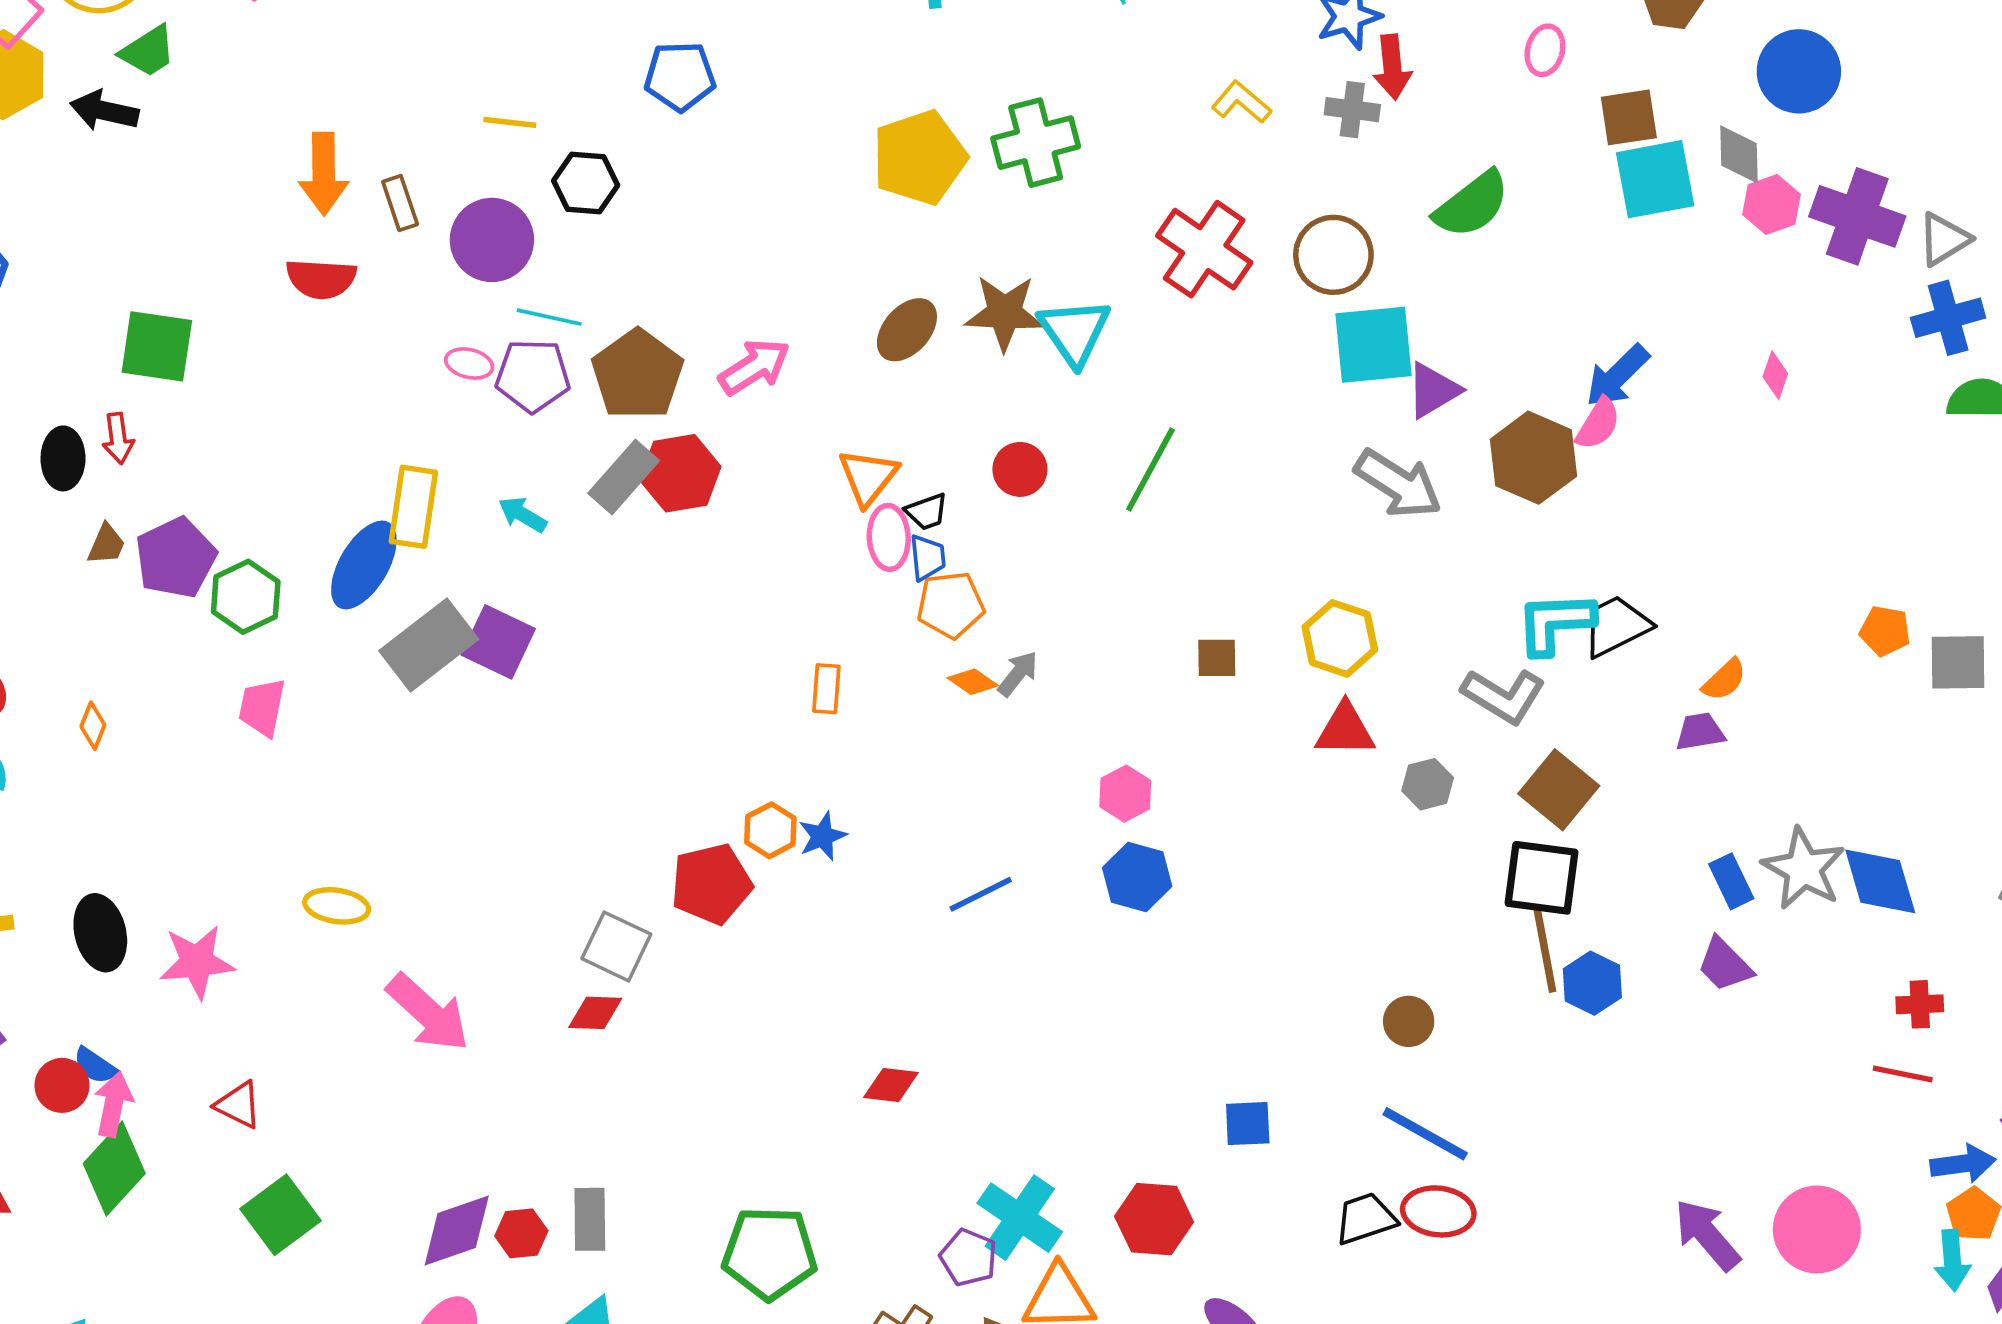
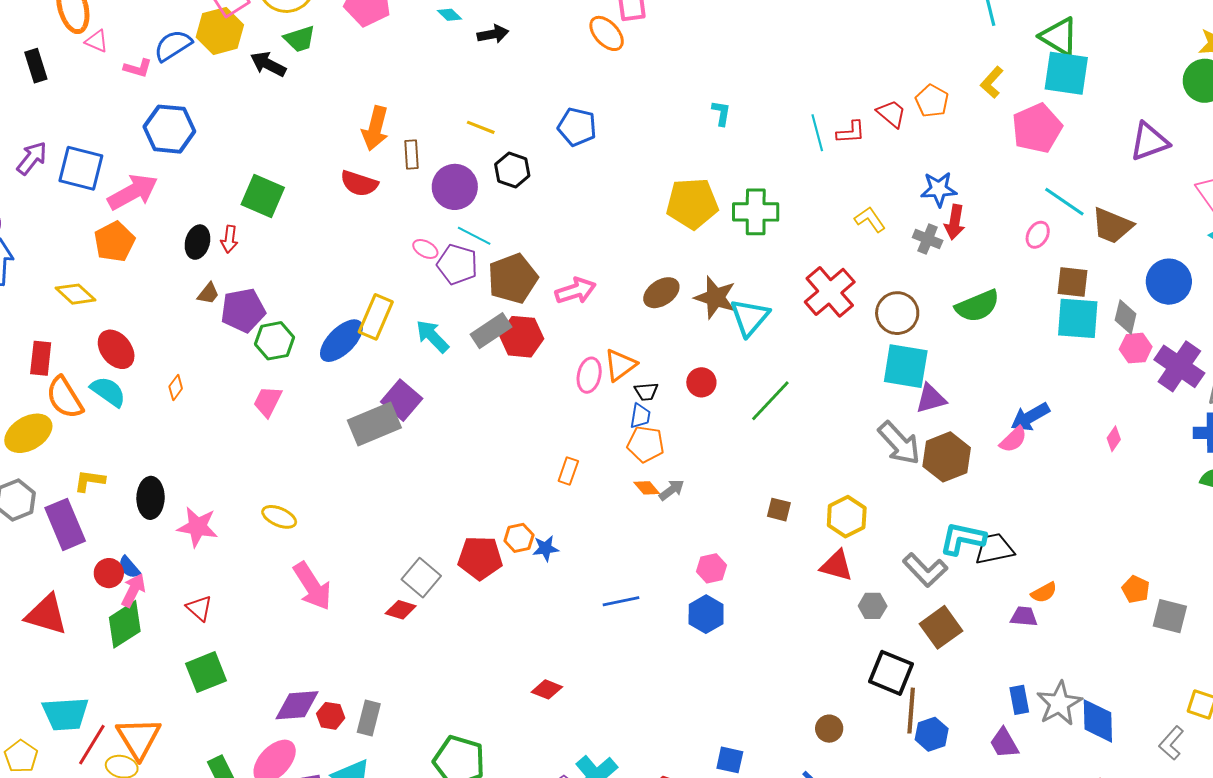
brown hexagon: (1533, 458) -> (947, 457), moved
cyan arrow: (523, 515) -> (432, 336), size x1.4
pink ellipse: (889, 537) -> (589, 375), moved
gray rectangle: (429, 645) -> (374, 424), moved
black square: (1542, 878) -> (891, 673), moved

